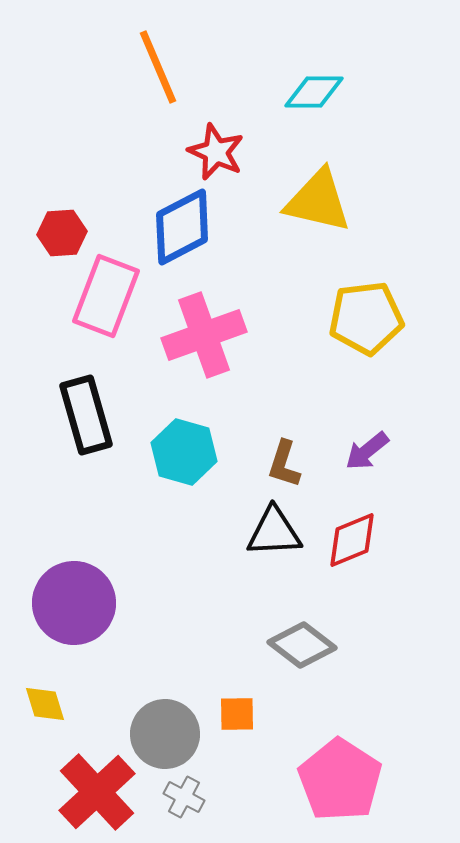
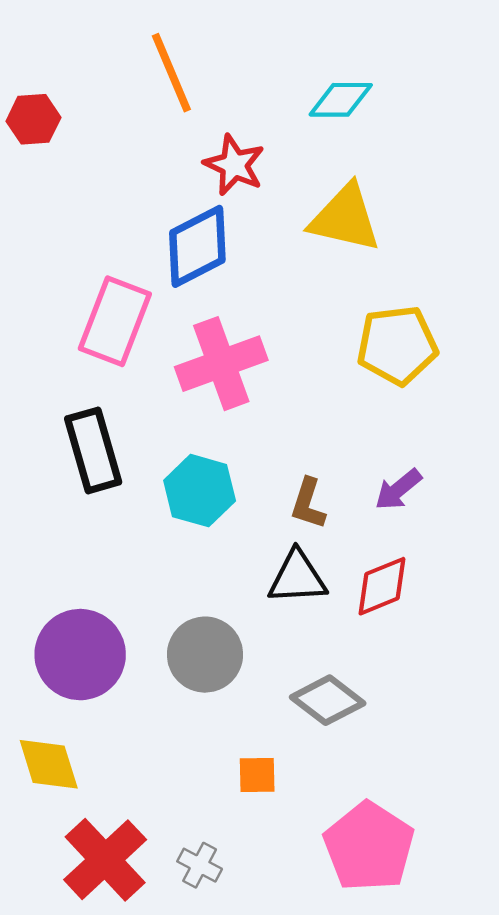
red hexagon: (62, 233) -> (33, 119), moved
yellow diamond: (45, 704) -> (49, 764), size x1.4
gray circle: (165, 734) -> (205, 655), moved

